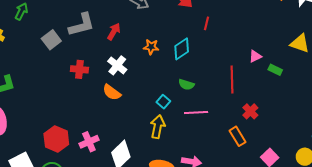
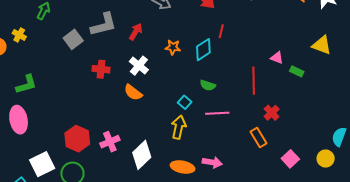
red line: (207, 23) -> (221, 31), moved
pink triangle: (255, 56) -> (277, 58), turned 48

